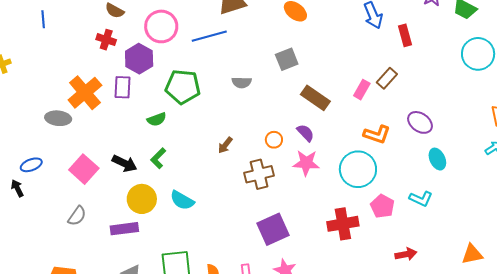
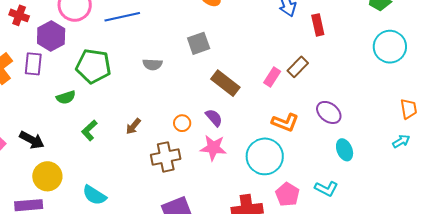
green L-shape: (158, 158) -> (89, 130), moved
cyan semicircle: (182, 200) -> (94, 195), moved

